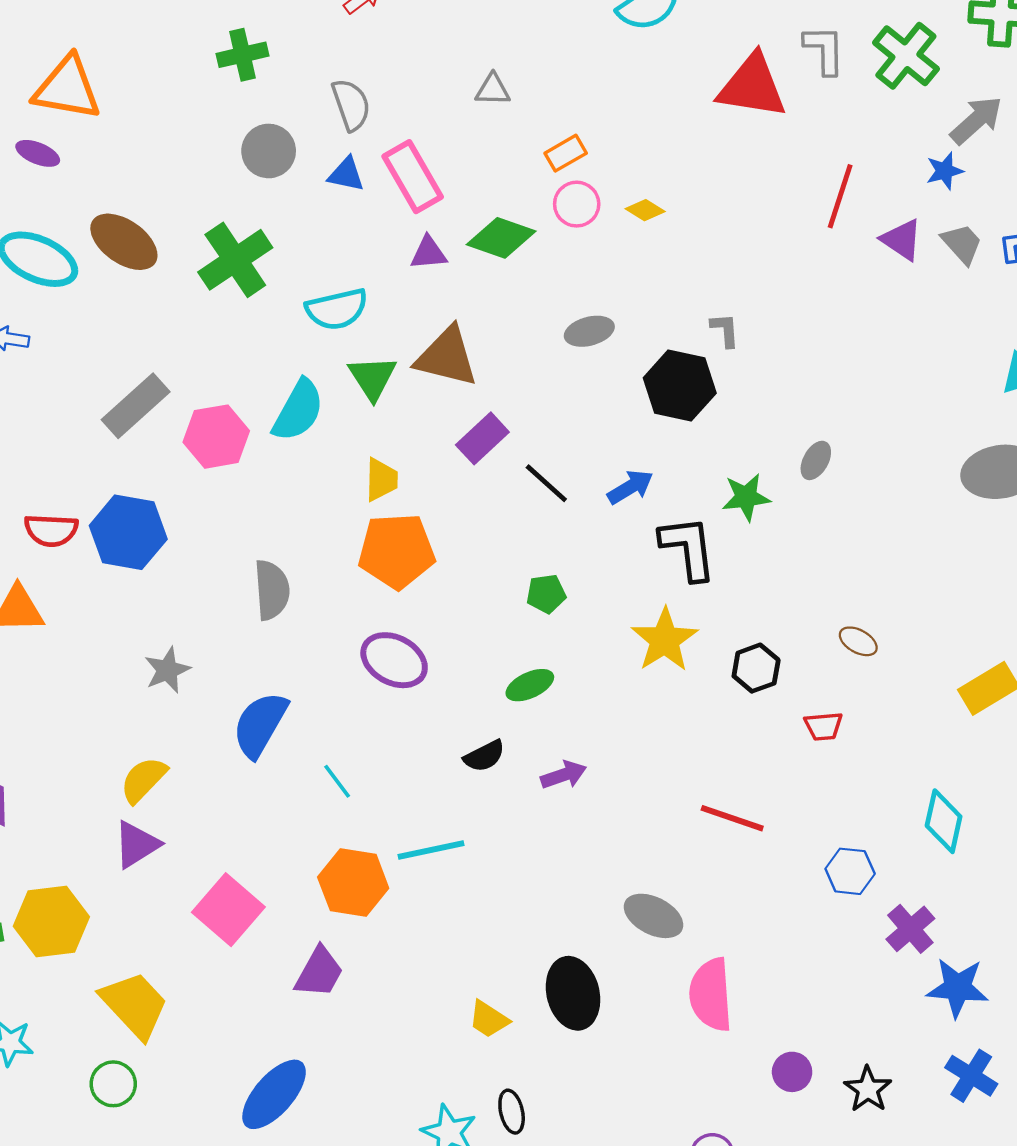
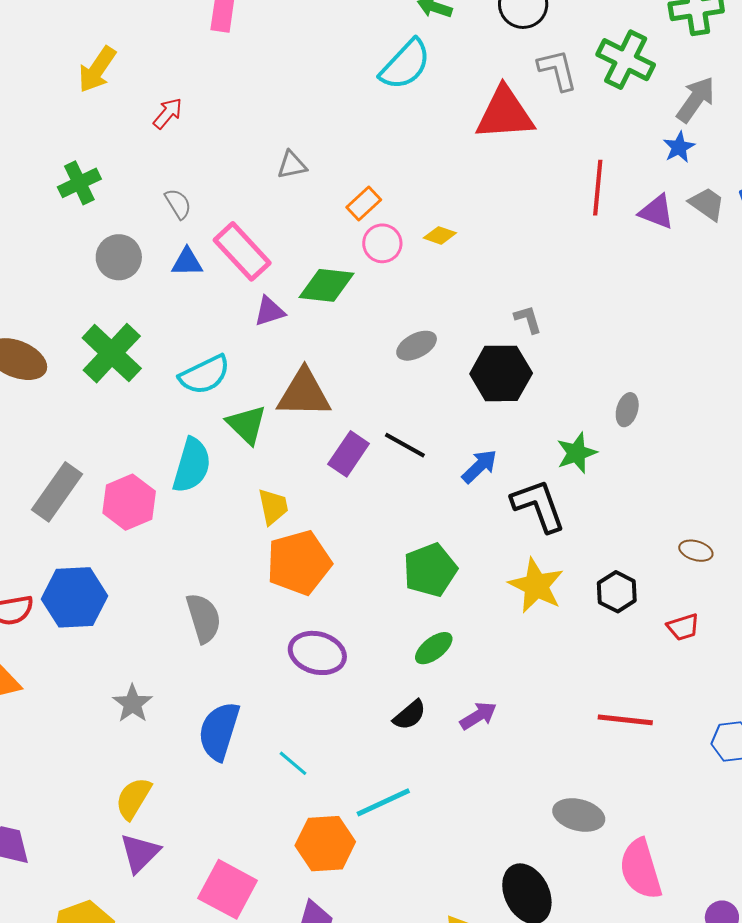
gray semicircle: (351, 105) -> (178, 204), size x0.7
black line: (546, 483) -> (405, 445), moved
green pentagon: (546, 594) -> (430, 570), size x1.6

